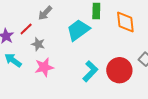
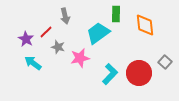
gray arrow: (45, 13) -> (65, 16), turned -56
pink star: (44, 67) -> (80, 58), moved

